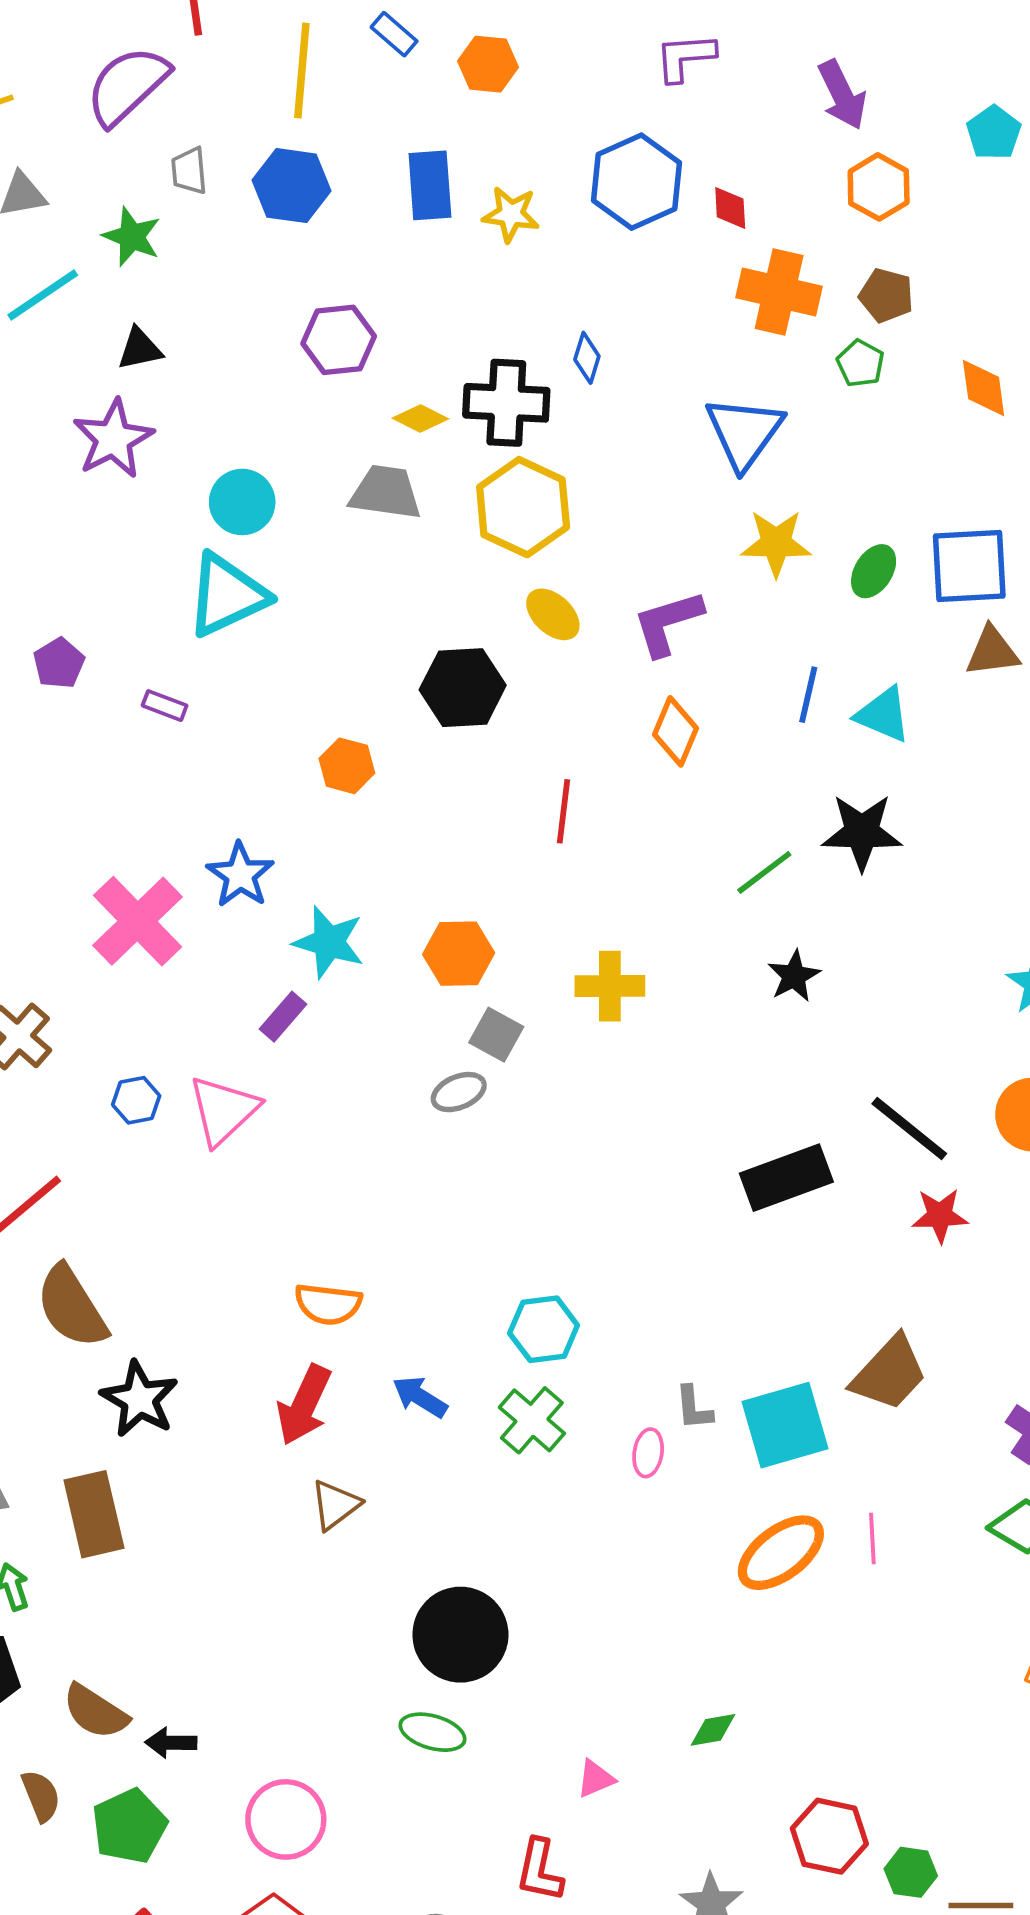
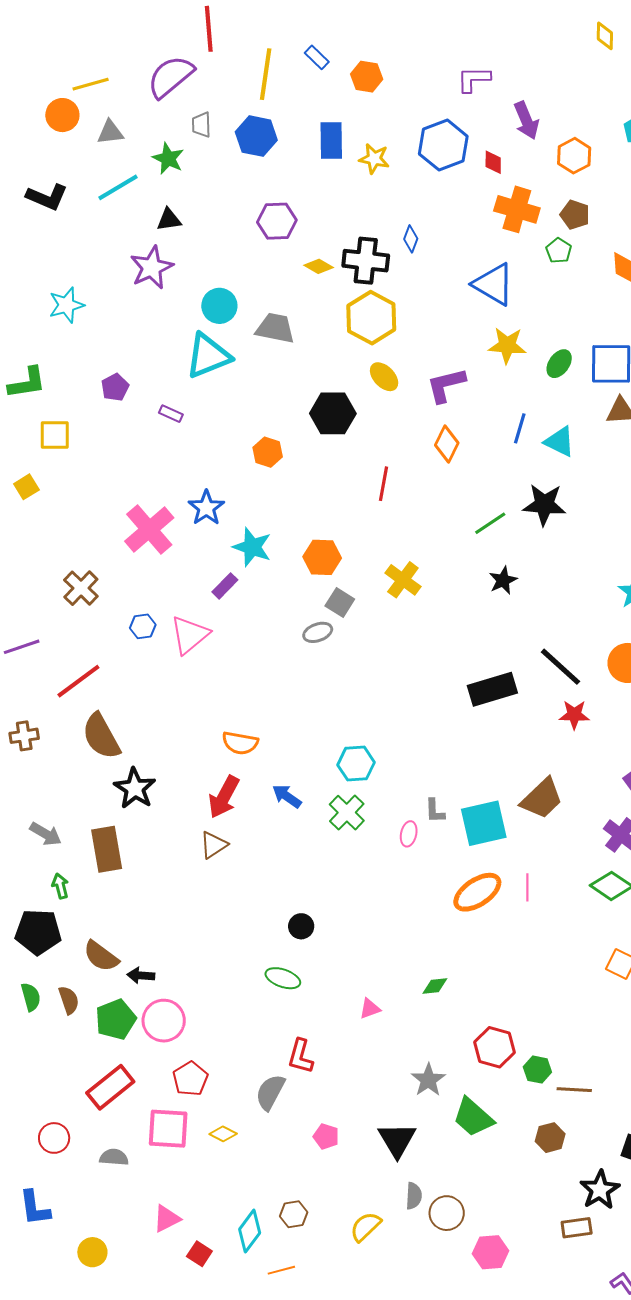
purple arrow: (842, 95) -> (526, 120), moved
blue triangle: (744, 432) -> (494, 284), turned -39
gray trapezoid: (386, 492) -> (275, 328), moved
yellow cross: (610, 986) -> (403, 580), turned 33
brown triangle: (335, 1505) -> (214, 845), moved
black circle: (460, 1635) -> (301, 926), size x0.5
pink circle: (286, 1819) -> (164, 1021), moved
red L-shape: (540, 1870) -> (300, 1056), moved

